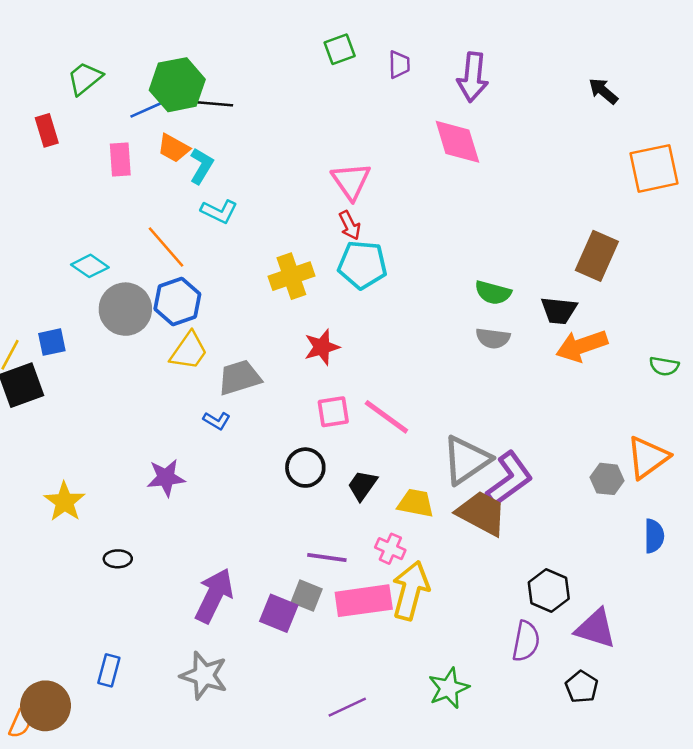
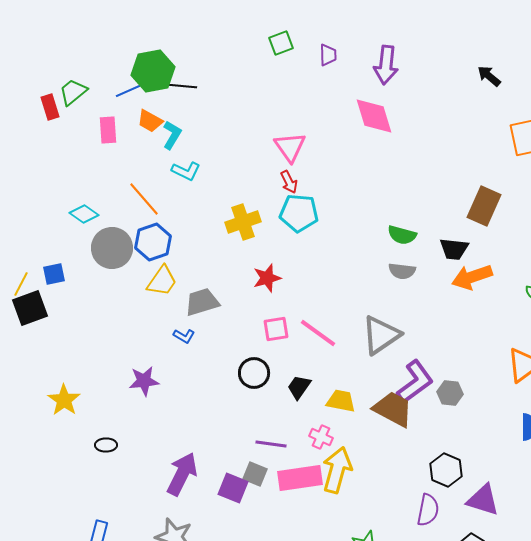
green trapezoid: (85, 78) -> (73, 92), moved
gray triangle: (466, 460) -> (381, 335), moved
gray hexagon: (607, 479) -> (450, 393), moved

